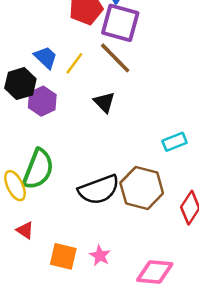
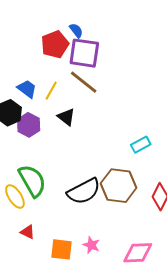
black triangle: (104, 102) -> (66, 117), moved
green semicircle: (38, 169) -> (32, 181), turned -44

